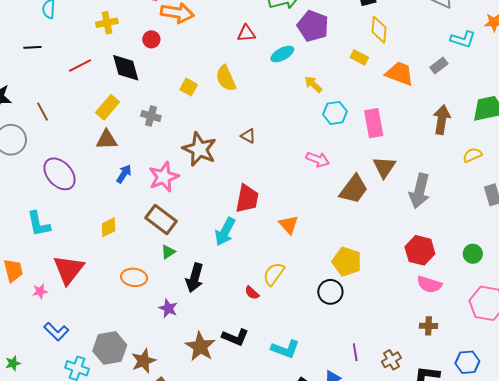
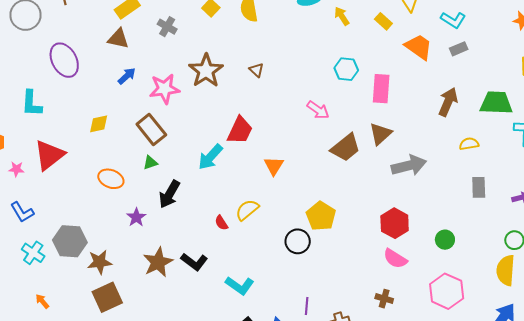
cyan L-shape: (463, 39) -> (453, 20), moved
yellow arrow: (313, 84) -> (342, 16), moved
gray arrow: (419, 191) -> (409, 166), turned -132

